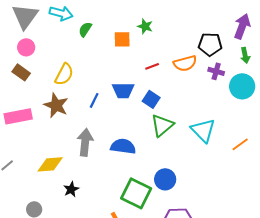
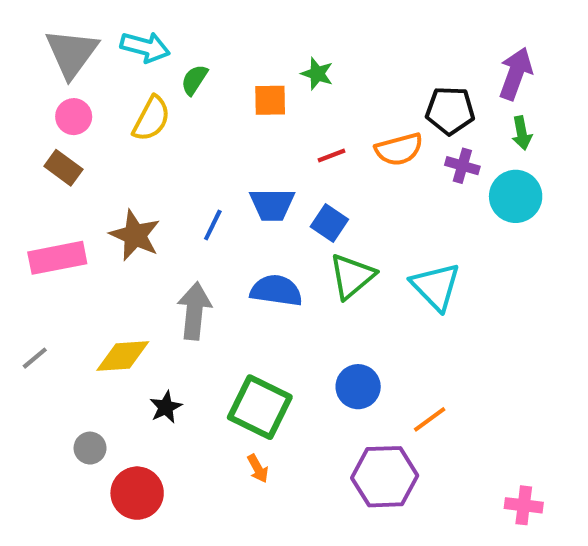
yellow semicircle: (64, 74) -> (151, 119), moved
orange line: (240, 144) -> (430, 419), moved
blue semicircle: (123, 146) -> (276, 291), moved
green square: (136, 193) -> (260, 407), moved

